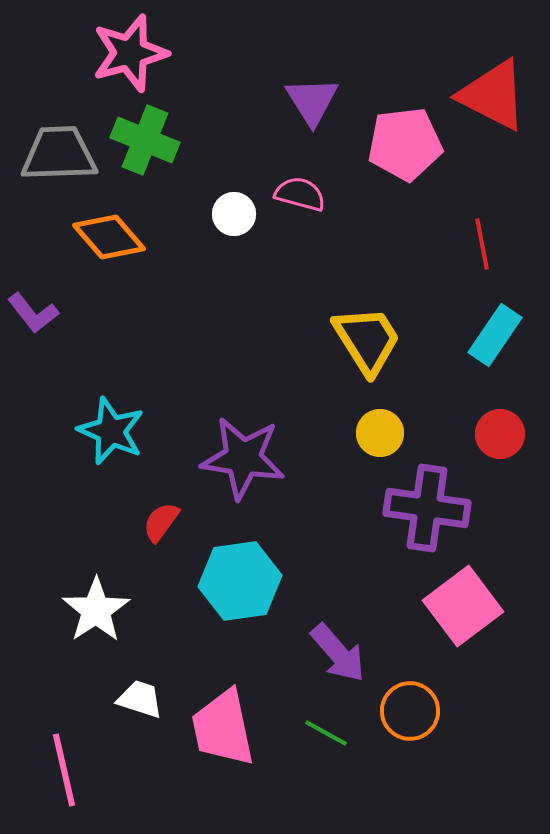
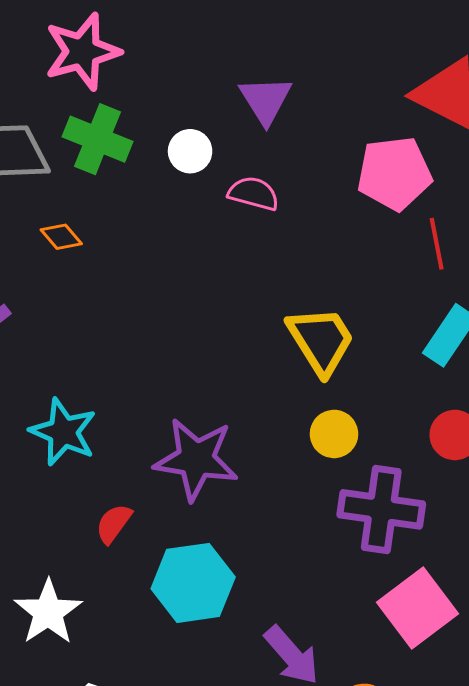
pink pentagon: (405, 144) -> (394, 173), moved
white circle: (234, 214) -> (190, 151), moved
orange diamond: (109, 237) -> (61, 237), size x0.6

